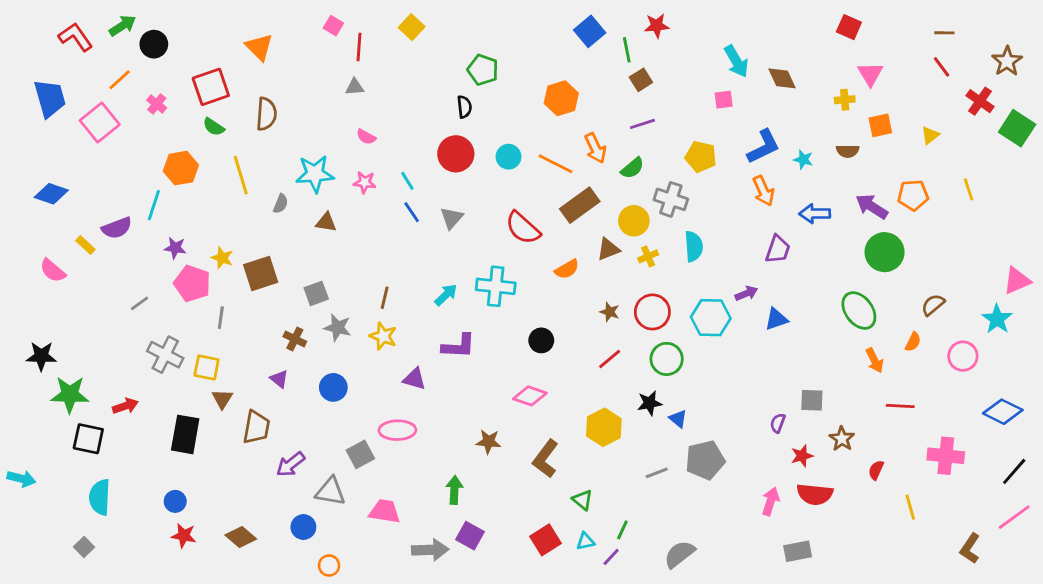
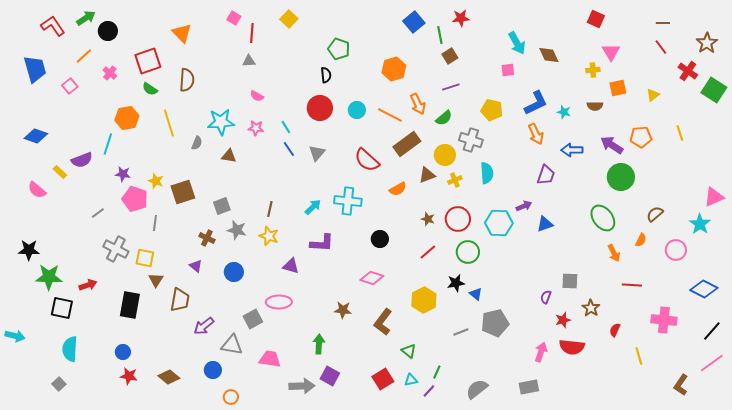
pink square: (100, 122) -> (70, 86), size x0.6
gray rectangle: (798, 551) -> (529, 387), moved

